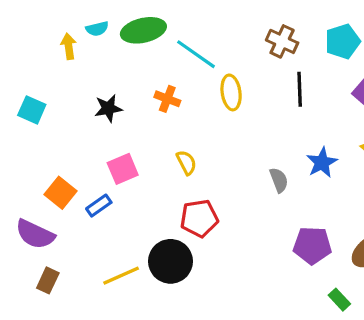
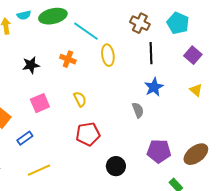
cyan pentagon: (343, 41) -> (178, 23), turned -30
blue star: (322, 163) -> (154, 87), moved
blue rectangle: (99, 206) -> (25, 138), moved
black circle: (170, 261) -> (116, 166), moved, size x0.7

